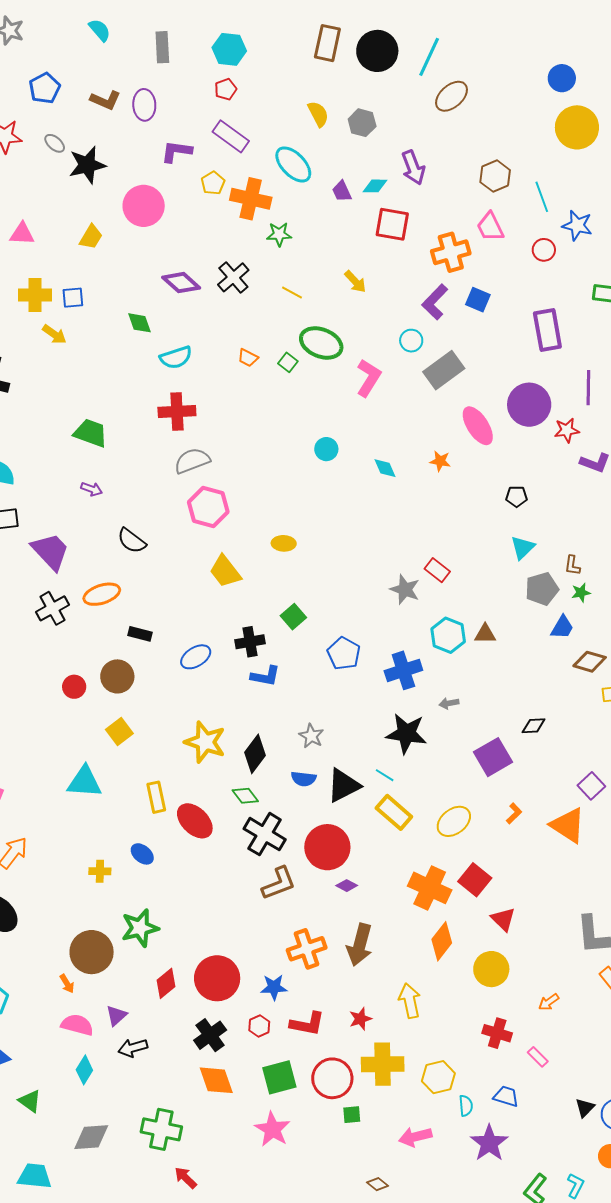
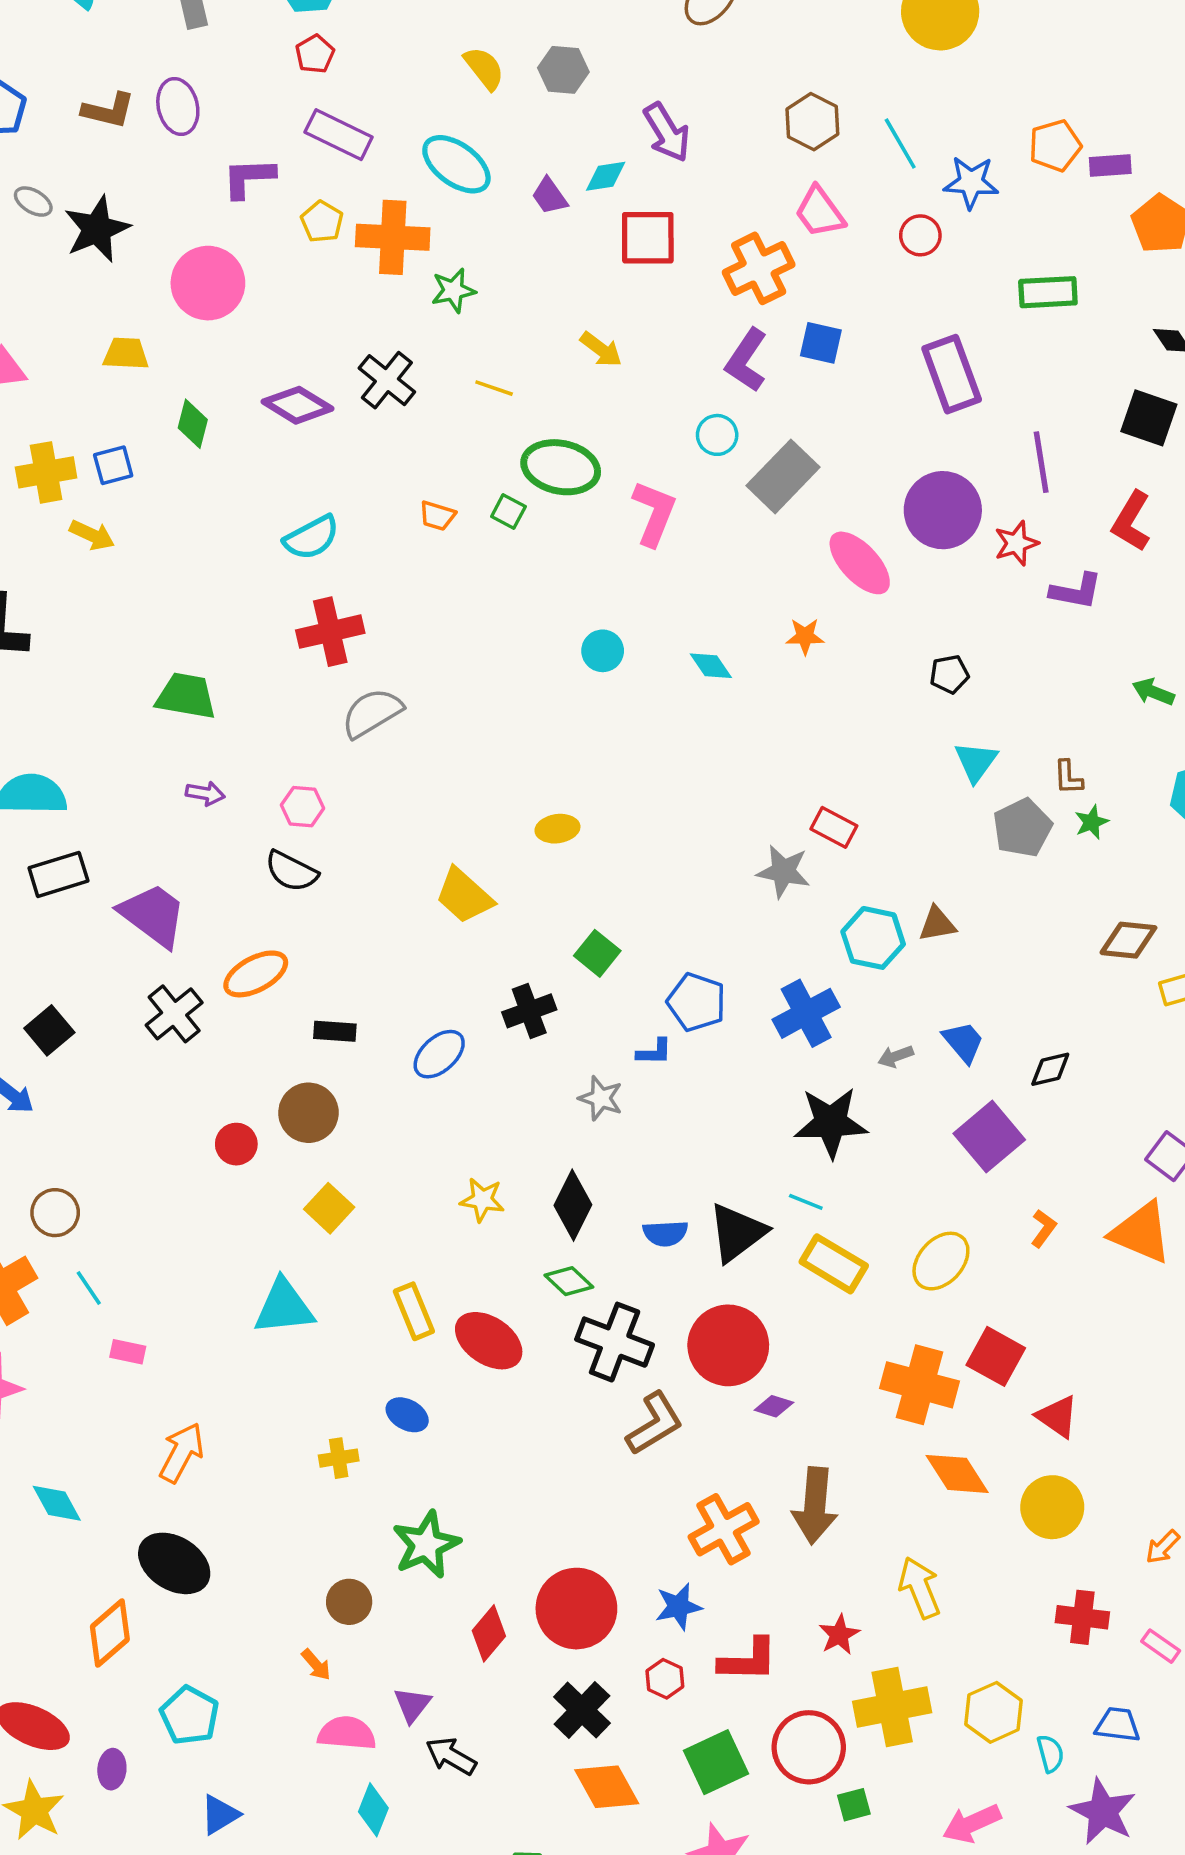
yellow trapezoid: (91, 237) -> (126, 354), turned -108
green diamond: (139, 323) -> (193, 424), moved, turned 44
pink hexagon: (208, 507) -> (303, 807), moved, size x0.6
blue trapezoid: (562, 627) -> (963, 1042), moved, turned -60
blue L-shape: (265, 676) -> (654, 1052), moved, size x0.7
gray star: (311, 736) -> (601, 1098), moved
yellow star: (205, 742) -> (482, 1200), size x0.6
orange diamond: (442, 941) -> (957, 1474), turned -60
brown circle: (92, 952) -> (349, 1602), size x0.6
black arrow: (133, 1048) -> (451, 1756), turned 56

